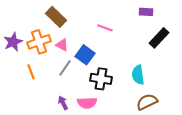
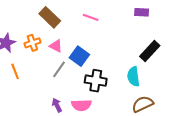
pink line: (105, 28) -> (91, 17), moved
black rectangle: (159, 38) -> (150, 51), moved
orange cross: (39, 42) -> (32, 43), size x0.7
orange line: (31, 72) -> (15, 71), moved

